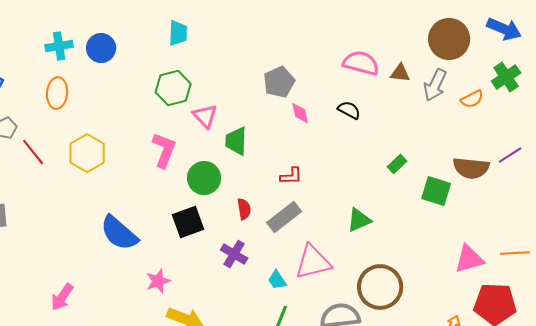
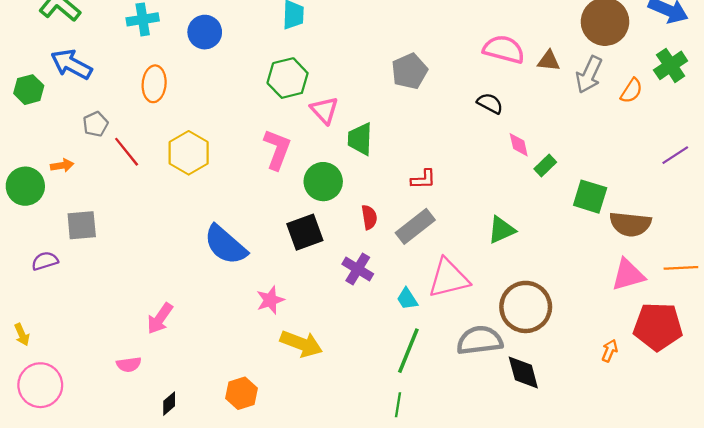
cyan cross: (59, 46) -> (143, 19), moved
orange semicircle: (472, 99) -> (631, 91), turned -30
pink diamond: (300, 113) -> (519, 145), moved
brown semicircle: (471, 168) -> (630, 224), moved

